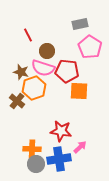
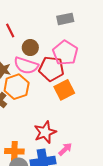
pink pentagon: (90, 47) -> (65, 53), moved
orange square: (79, 91) -> (64, 90), turned -30
red star: (61, 131) -> (45, 132), turned -30

